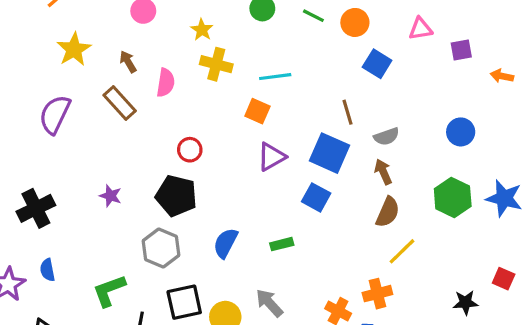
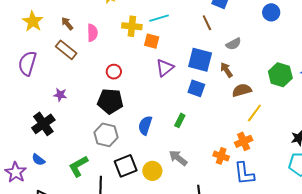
yellow cross: (216, 64) -> (132, 26), moved
brown line: (347, 112) -> (207, 23), moved
blue circle: (461, 132) -> (271, 12), moved
brown arrow: (383, 172) -> (226, 70), moved
purple star: (110, 196) -> (60, 95), moved
black cross: (36, 208) -> (43, 124), moved
brown semicircle: (388, 212) -> (242, 90), turned -120
green rectangle: (282, 244) -> (180, 120), turned -40
blue semicircle: (47, 270) -> (38, 160), turned -32

